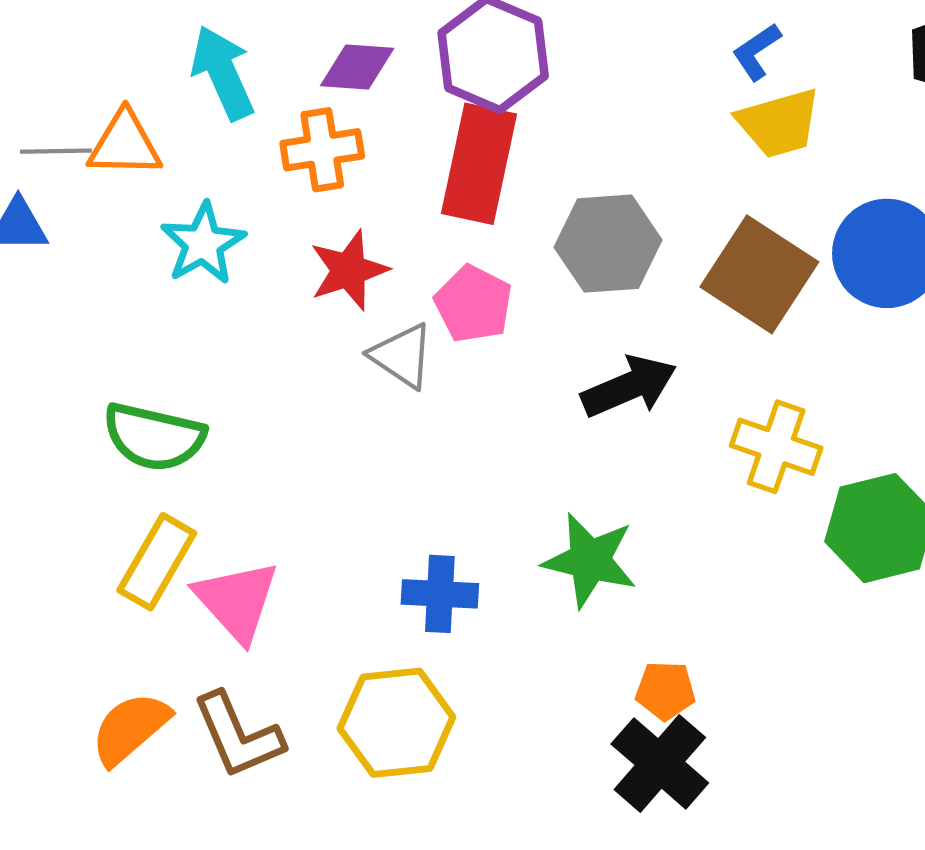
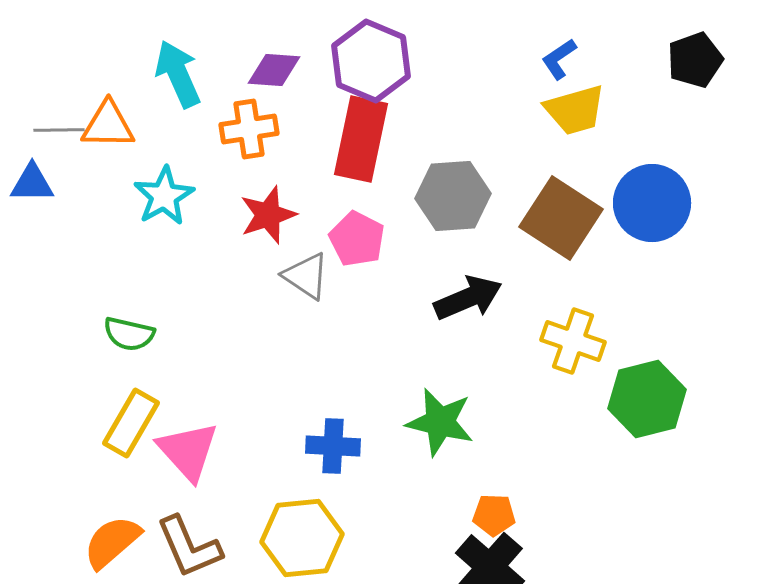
green semicircle: (154, 437) -> (129, 334), size x0.7

